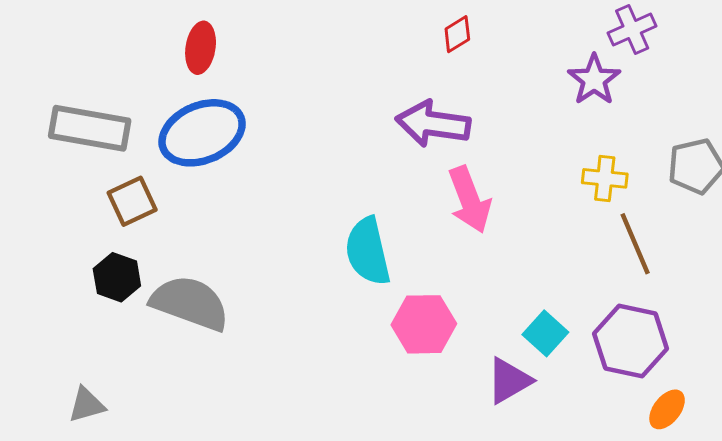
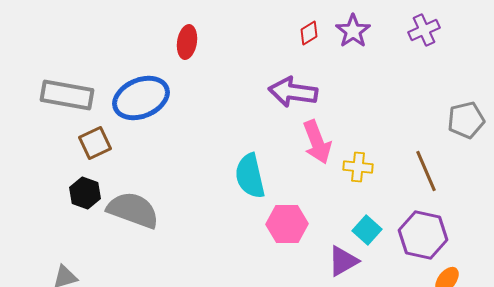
red ellipse: (201, 48) -> (187, 42), moved
purple star: (594, 80) -> (353, 31), moved
yellow cross: (605, 178) -> (358, 167), moved

